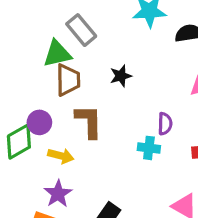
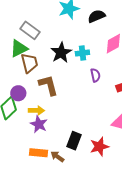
black star: (121, 76) -> (61, 53), size x1.5
cyan cross: (149, 148) -> (82, 53), moved
purple star: (58, 194) -> (39, 124), moved

